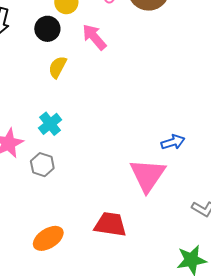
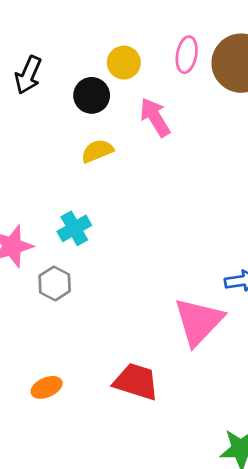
yellow semicircle: (58, 67) -> (97, 151), turned 30
orange ellipse: (48, 238) -> (47, 387), size x0.7

